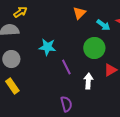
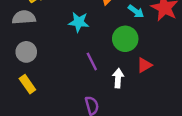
cyan star: (47, 47) -> (79, 22), moved

